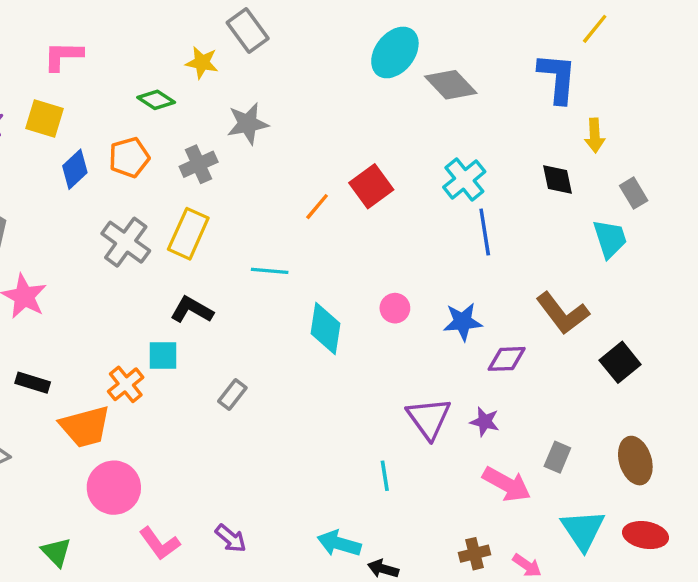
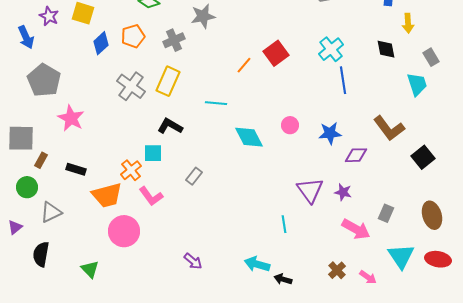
cyan diamond: (325, 328) -> (249, 137), turned -36
pink L-shape: (160, 543) -> (151, 196), moved
brown cross: (474, 554) -> (337, 270), turned -30

